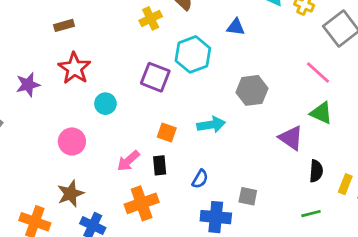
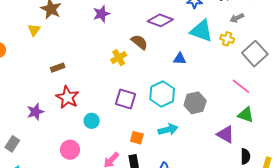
cyan hexagon: (193, 54) -> (162, 94), moved

